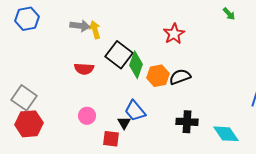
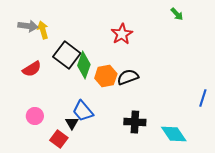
red semicircle: (84, 69) -> (32, 69), turned -36
red square: (111, 139) -> (59, 139), turned 30

